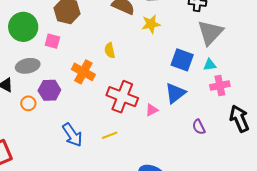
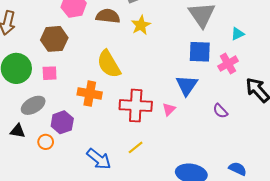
yellow semicircle: (110, 50) -> (109, 64), size x1.8
blue square: (182, 60) -> (200, 52), moved
cyan triangle: (210, 65) -> (238, 34), moved

